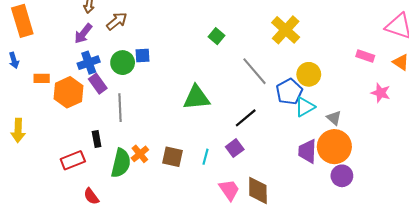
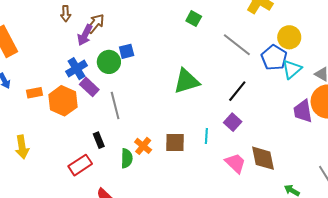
purple arrow: (83, 34) -> (85, 35), moved
green semicircle: (121, 163) -> (127, 158), size x0.7

